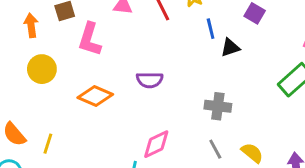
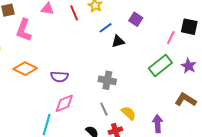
blue line: (211, 29) -> (106, 28), turned 64
purple semicircle: (150, 80) -> (59, 77), moved

